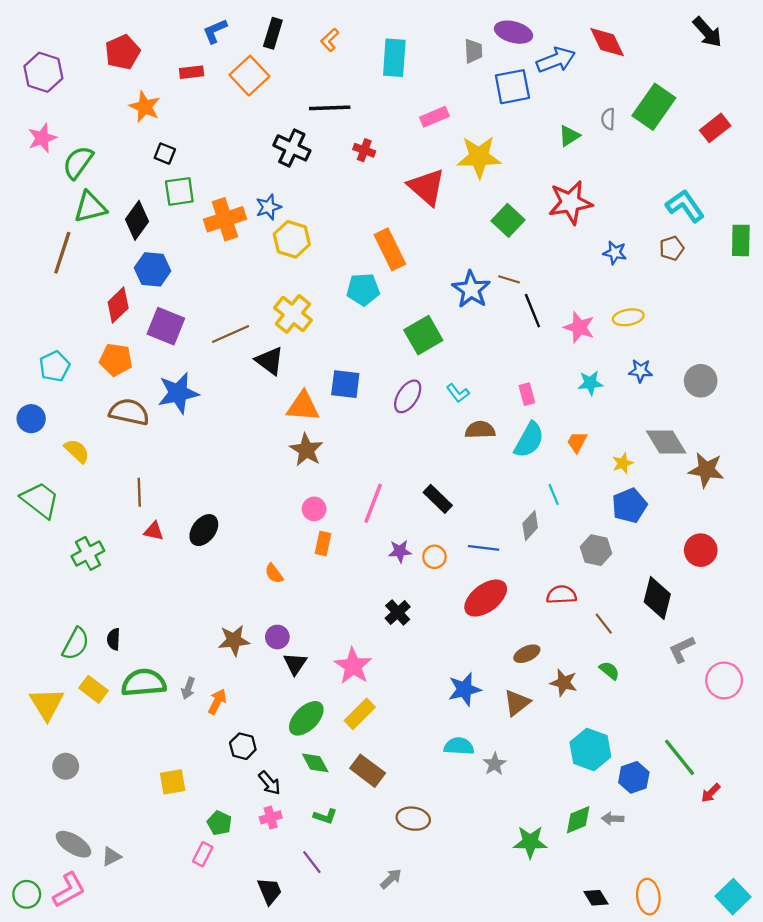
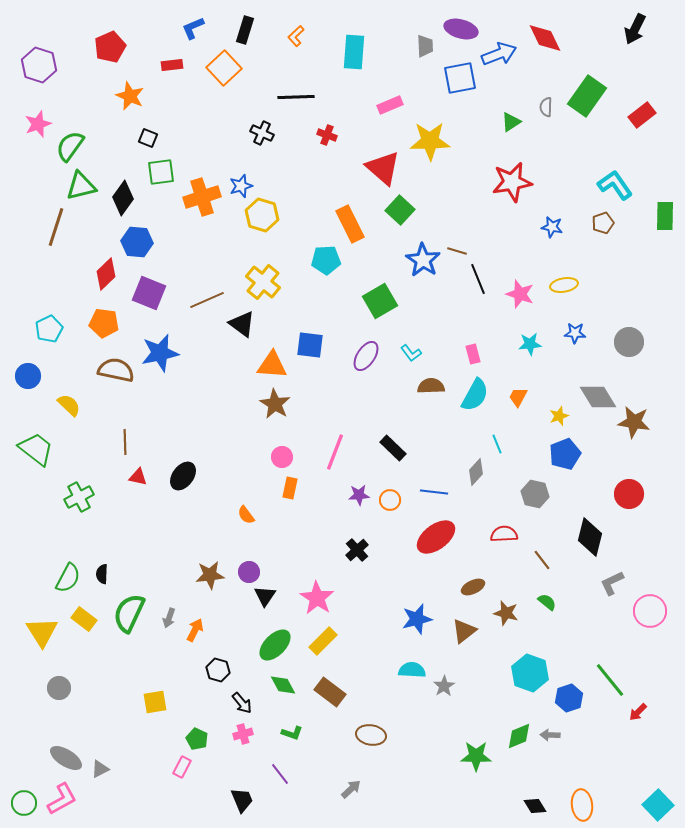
black arrow: (707, 32) -> (635, 29), turned 68
black cross: (292, 148) -> (262, 133), size x0.7
green square: (508, 220) -> (400, 210), moved
green semicircle: (144, 683) -> (129, 613), turned -60

